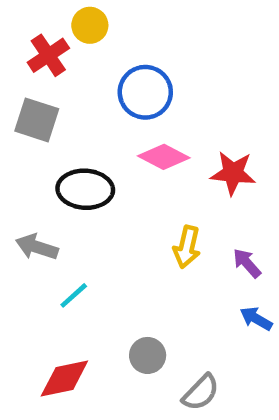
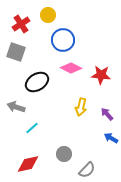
yellow circle: (90, 25) -> (48, 15), moved
black ellipse: (85, 189) -> (37, 82), turned -35

